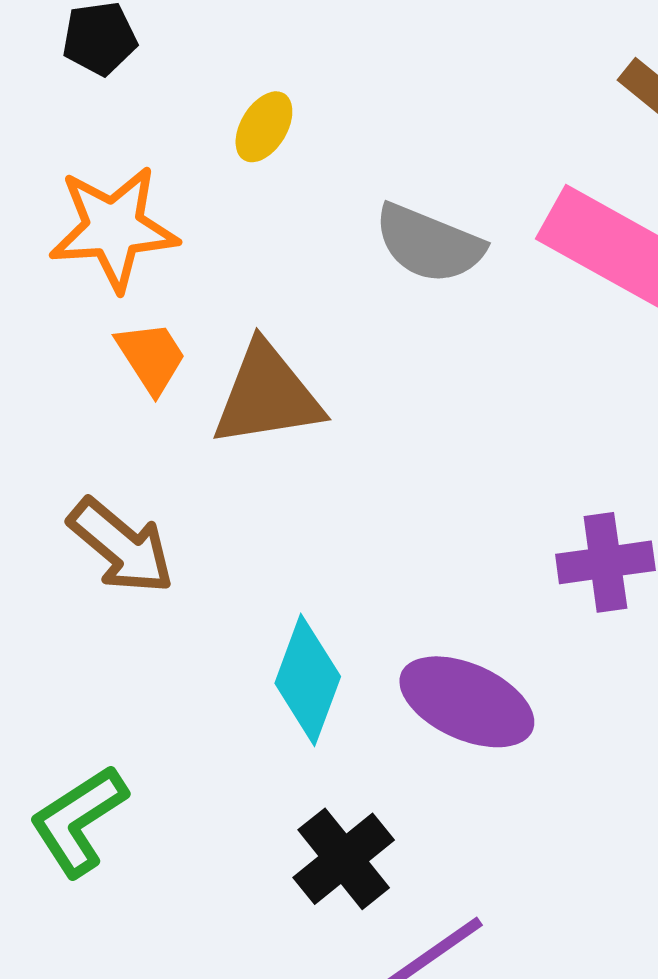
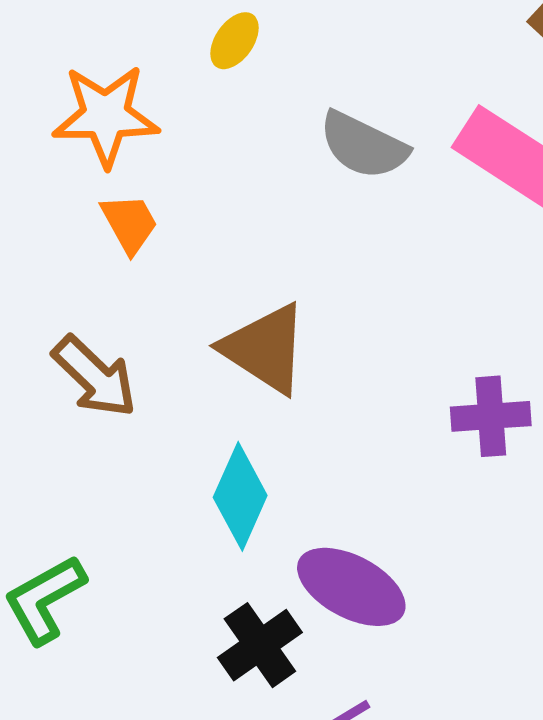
brown triangle: (267, 395) -> (265, 349), moved, turned 38
purple ellipse: (467, 702) -> (351, 587), moved

